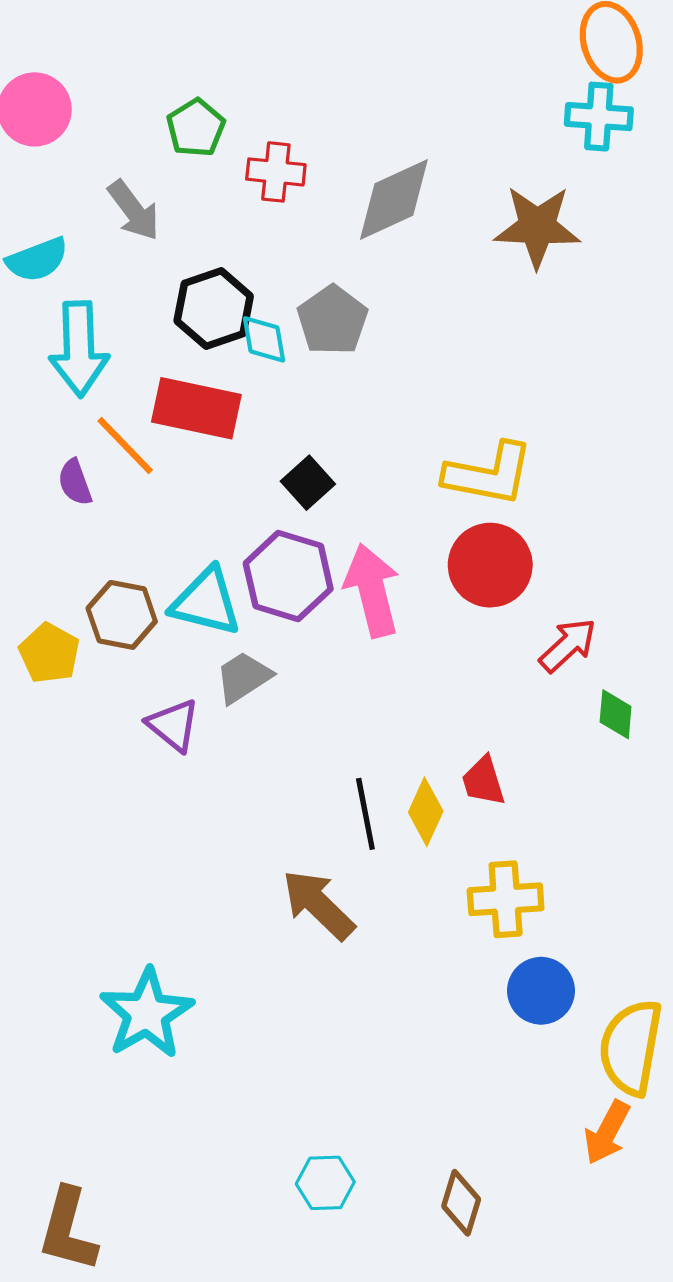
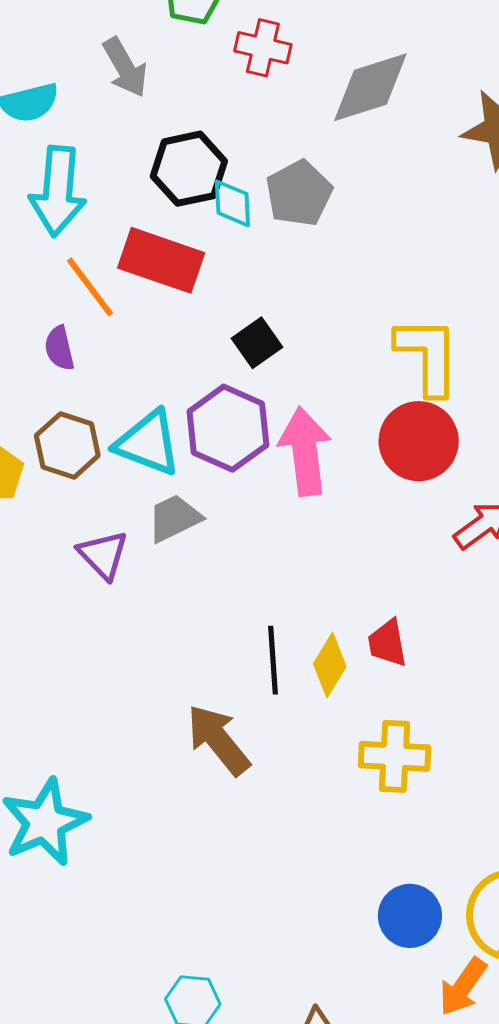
yellow L-shape: (489, 474) -> (428, 356), turned -108
purple semicircle: (75, 482) -> (59, 348), moved
blue circle: (541, 991) -> (410, 916), moved

